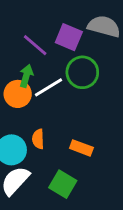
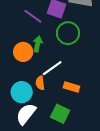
green arrow: (26, 76) -> (38, 44), moved
white line: (49, 87) -> (52, 68), moved

